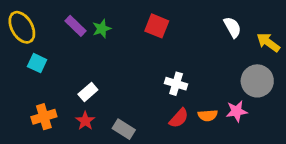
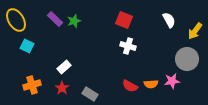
red square: (157, 26) -> (124, 20), moved
yellow arrow: (268, 42) -> (195, 31), turned -90
white cross: (176, 84) -> (128, 46), moved
red semicircle: (179, 118) -> (130, 86), turned 77

